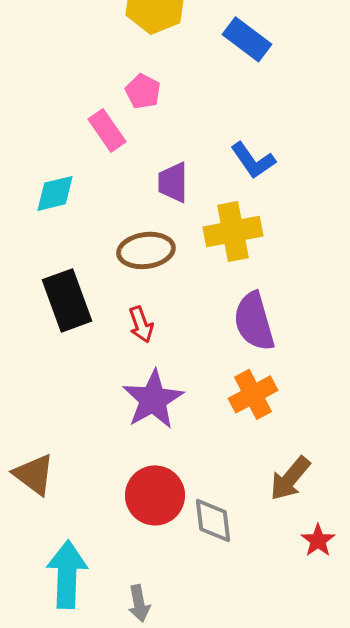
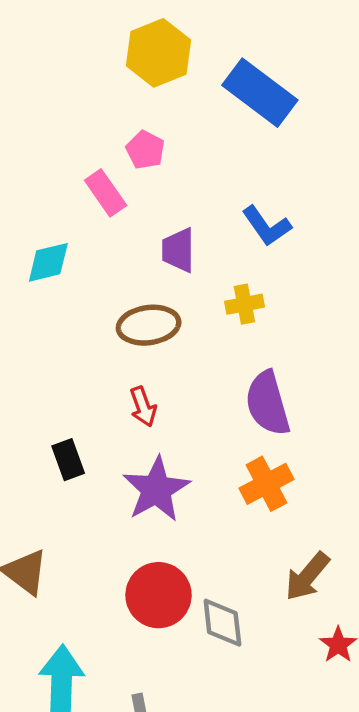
blue rectangle: (247, 39) -> (260, 93), size x1.4
yellow cross: (233, 231) -> (244, 304), size x0.6
black rectangle: (67, 300) -> (68, 460), moved, size x0.6

